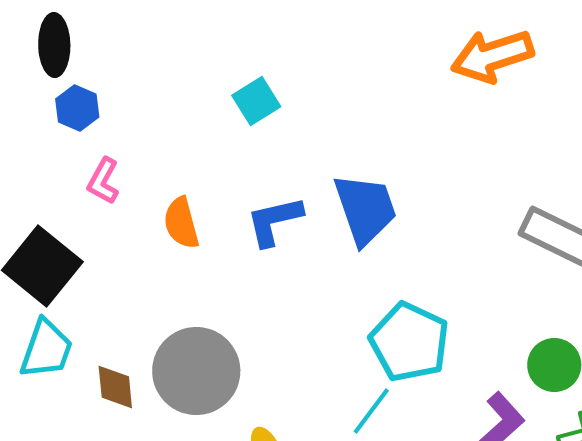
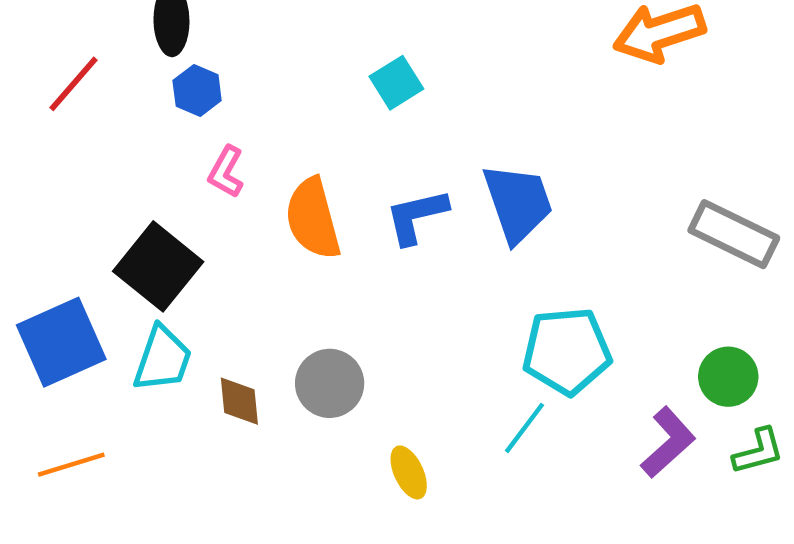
orange semicircle: (181, 223) -> (313, 219), size x1.4
cyan pentagon: (409, 342) -> (567, 351), turned -30
gray circle: (196, 371) -> (330, 383), size x0.7

